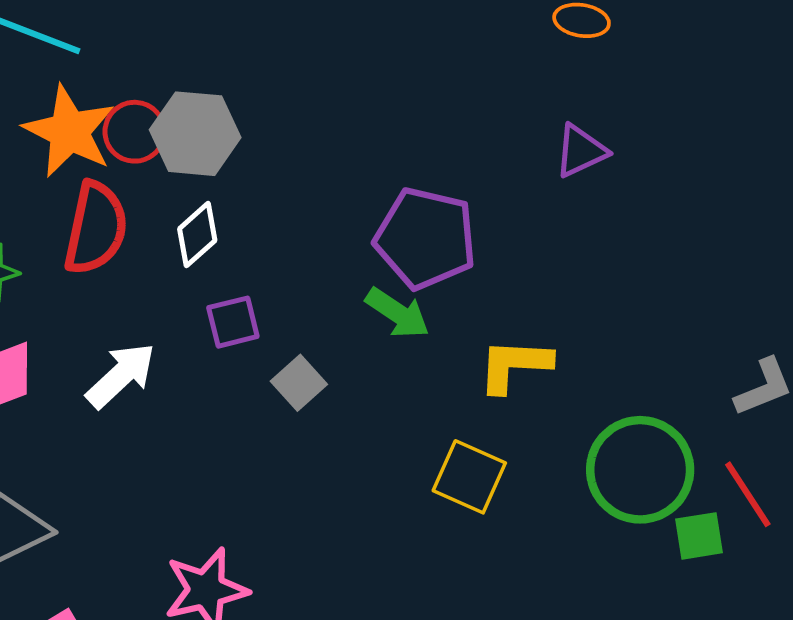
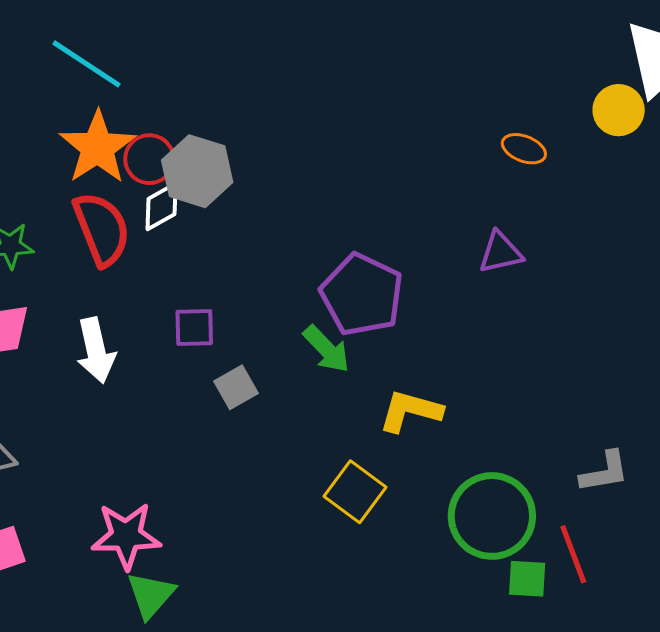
red semicircle: (96, 228) -> (102, 229), turned -46
white diamond: (197, 235) -> (162, 206), moved
white arrow: (121, 375) -> (96, 350), turned 108

